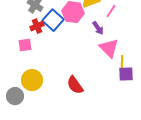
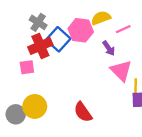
pink line: (111, 11) -> (123, 29), turned 32
red cross: (37, 26) -> (40, 46), size x1.5
gray circle: (15, 96) -> (16, 114), moved

